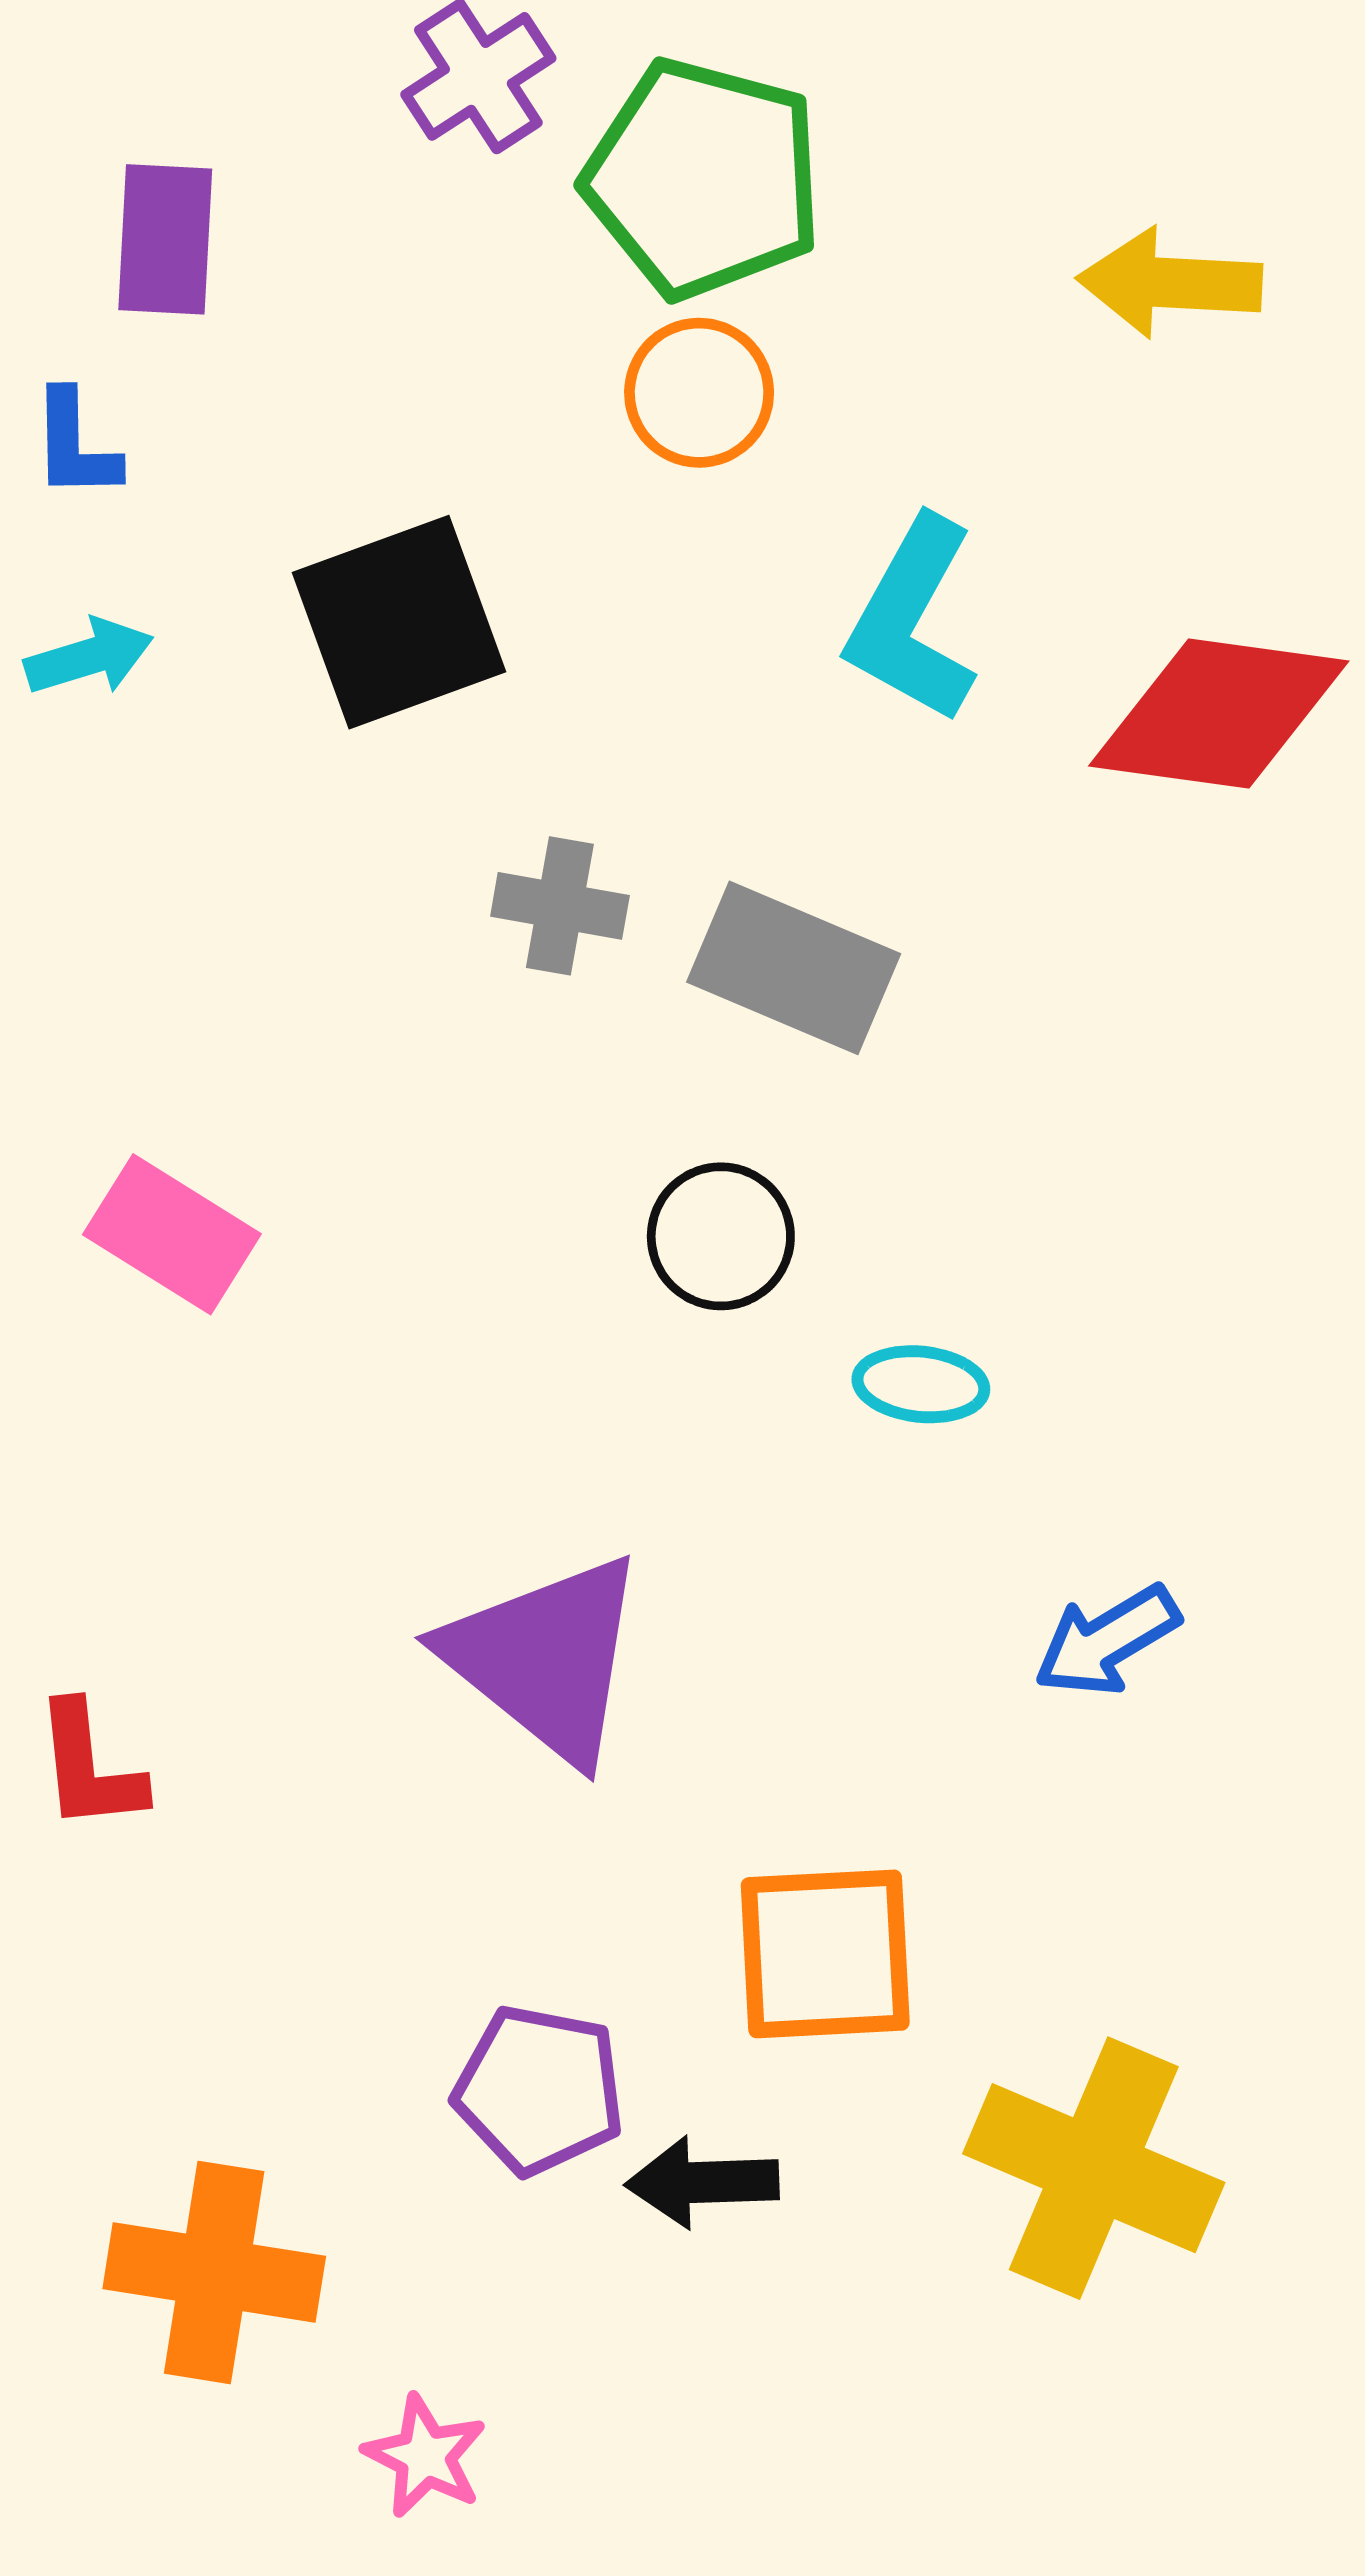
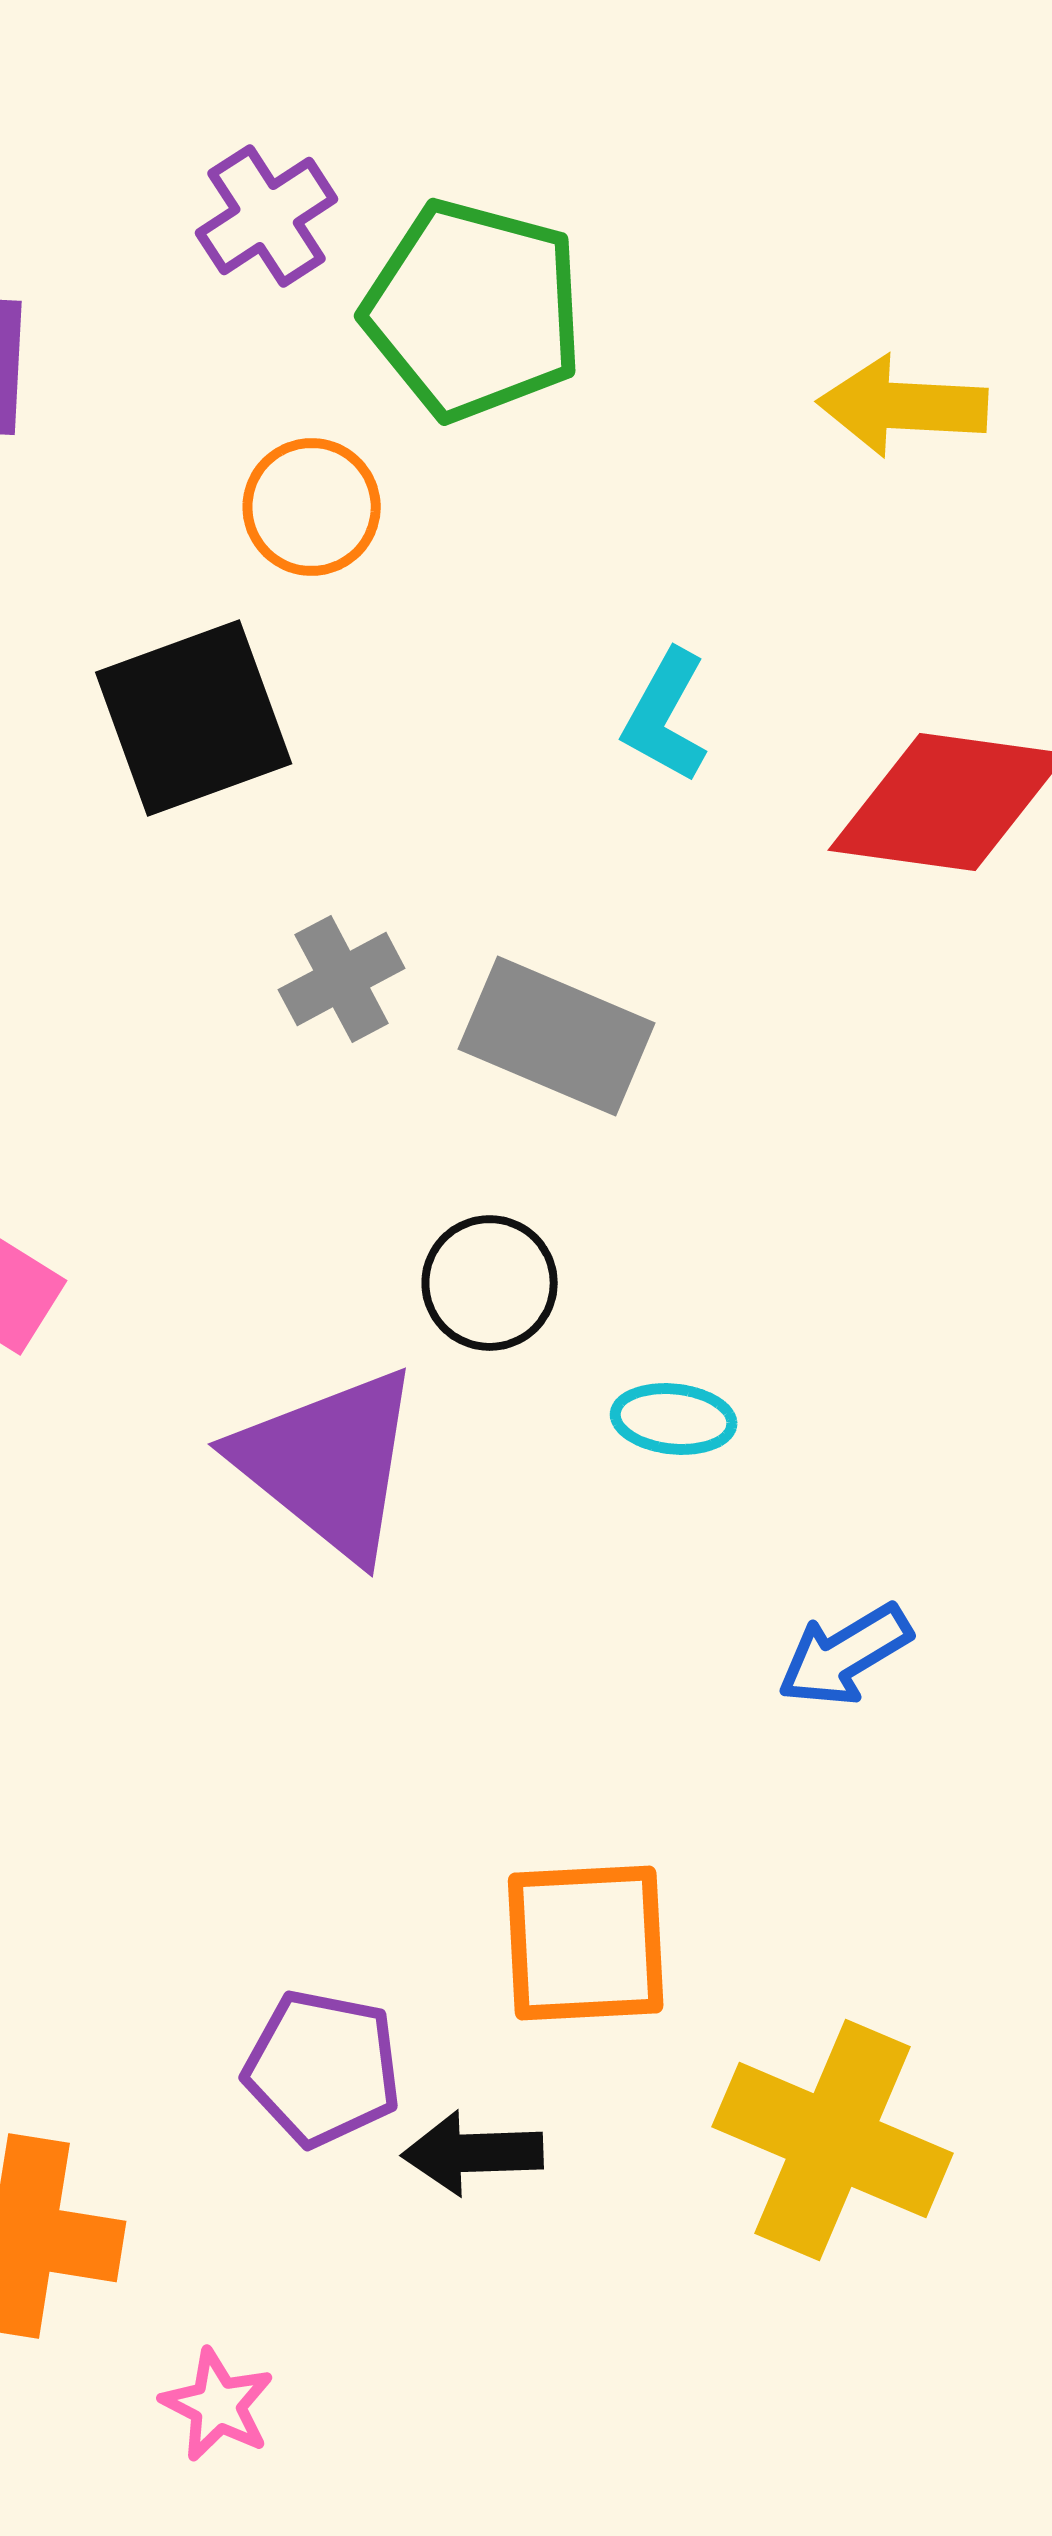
orange circle: (699, 393) -> (312, 507), moved
cyan L-shape: (912, 620) -> (666, 716), size x0.7
gray cross: (560, 906) -> (342, 979), turned -38
purple triangle: (546, 1658) -> (329, 1463), moved

